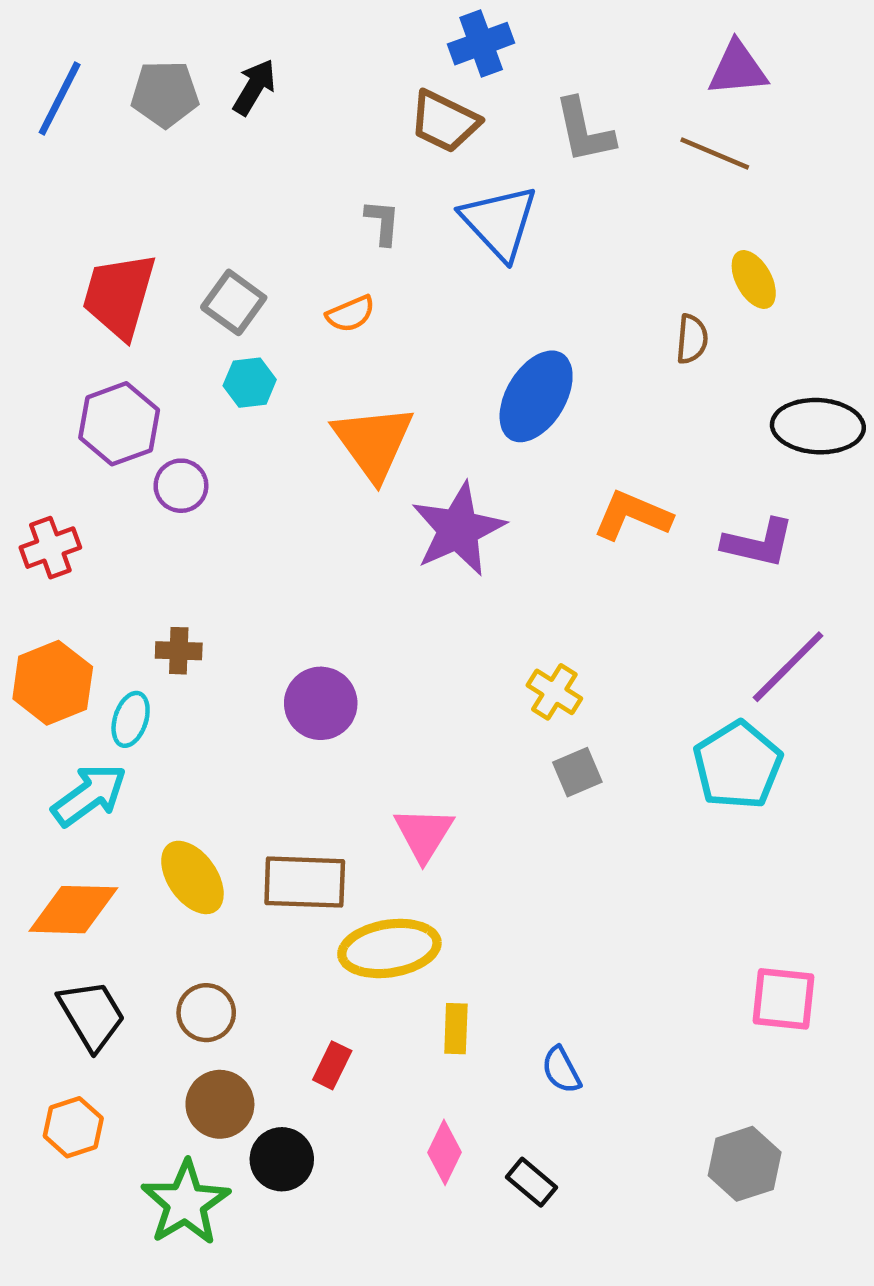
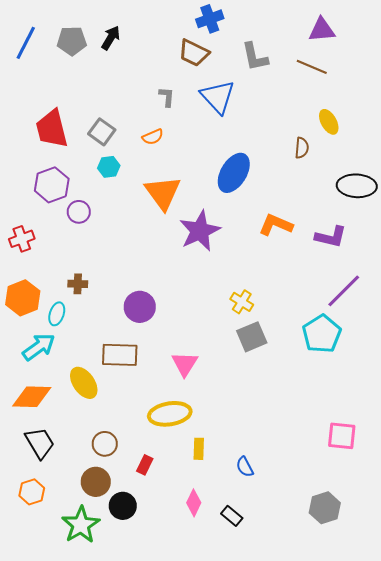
red trapezoid: (119, 296) -> (52, 129), turned -30
gray square: (577, 772) -> (252, 337), size x1.4
brown rectangle: (305, 882) -> (120, 355), moved
brown circle: (206, 1013) -> (105, 444), moved

